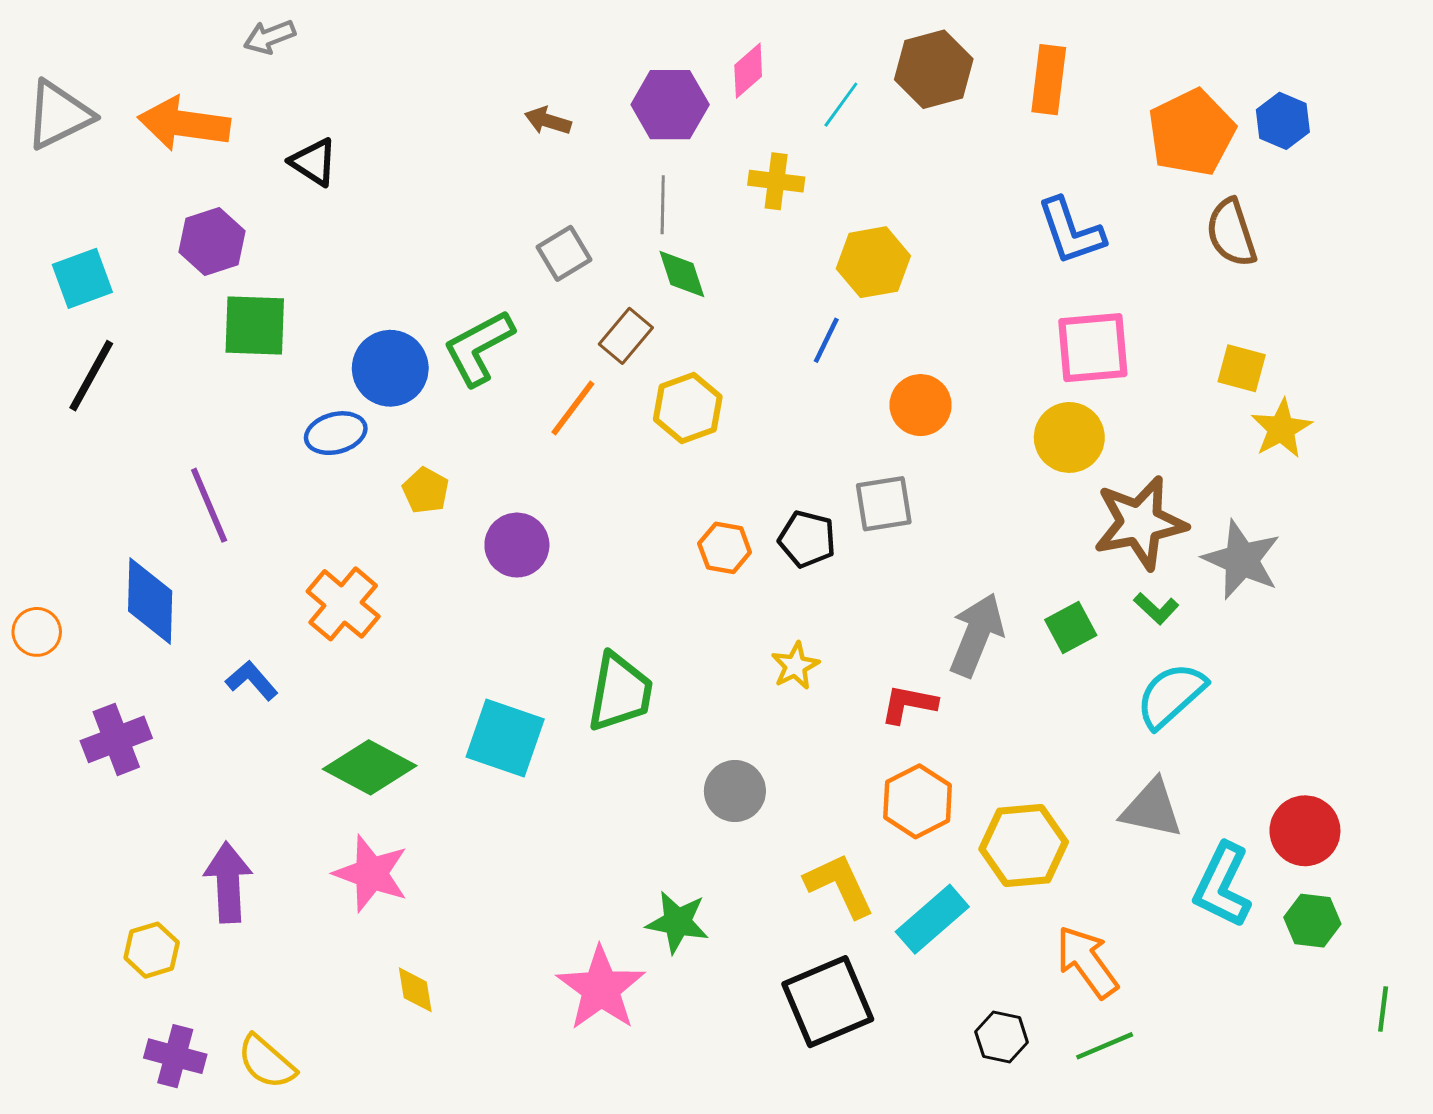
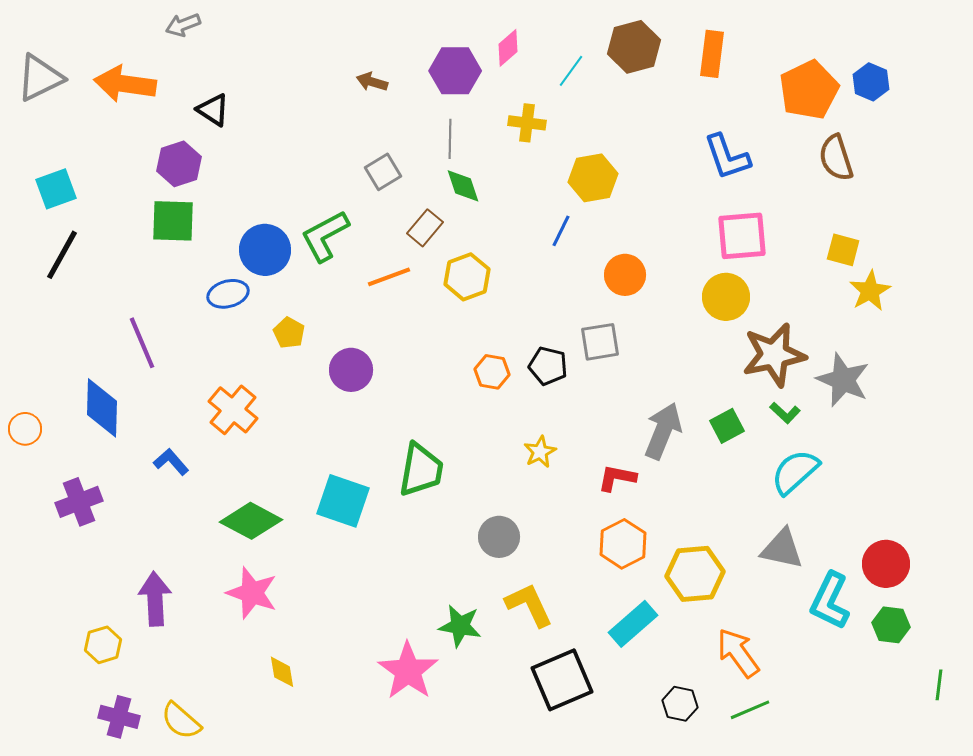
purple hexagon: (212, 242) -> (179, 164), moved
orange line: (573, 408) -> (389, 277), turned 33
yellow L-shape: (839, 885) -> (529, 605), moved

